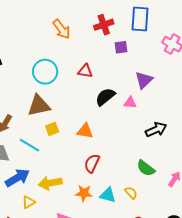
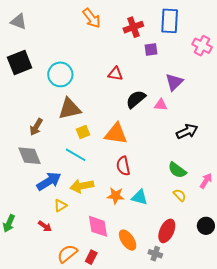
orange arrow: (62, 29) -> (92, 18), moved
cyan circle: (45, 72) -> (60, 74), moved
orange triangle: (85, 131) -> (116, 134), size x1.4
cyan line: (30, 145) -> (76, 155), moved
red semicircle: (92, 163) -> (123, 166), turned -36
yellow semicircle: (131, 193) -> (180, 195), moved

